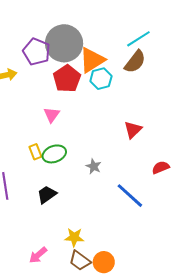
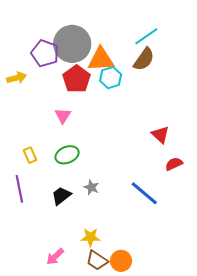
orange triangle: (92, 60) -> (101, 59), turned 32
red triangle: (133, 130) -> (160, 135), moved, turned -30
yellow rectangle: (35, 152) -> (30, 155), moved
gray star: (94, 166) -> (91, 187), moved

